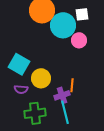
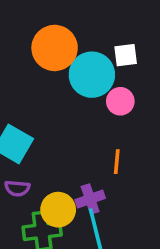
yellow circle: (41, 78) -> (58, 210), moved
orange line: (72, 85) -> (117, 162), moved

